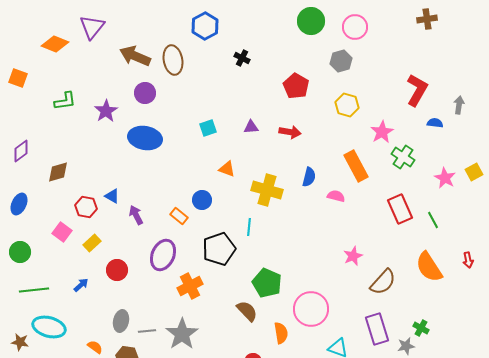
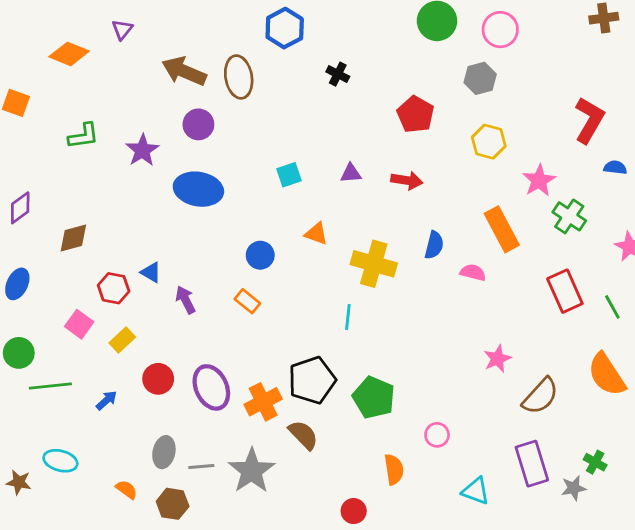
purple triangle: (92, 27) -> (122, 30), size x0.6
blue circle: (202, 200) -> (260, 255), moved
black pentagon: (219, 249) -> (312, 380), moved
purple ellipse: (163, 255) -> (211, 387), moved, turned -48
green line: (34, 290) -> (50, 386), moved
pink circle: (311, 309) -> (437, 435), size x0.5
brown semicircle: (247, 311) -> (303, 435), moved
cyan ellipse: (49, 327) -> (60, 461), size x0.7

